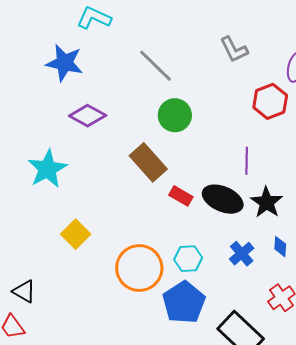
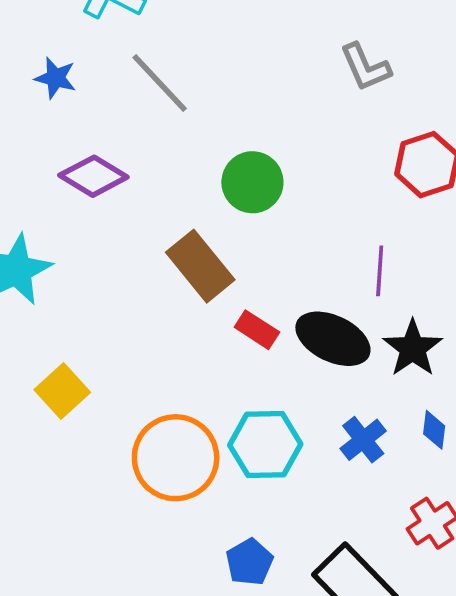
blue star: (64, 63) -> (56, 78), size x0.6
gray line: (156, 66) -> (160, 83), moved
cyan hexagon: (188, 259) -> (265, 445), size x1.4
blue pentagon: (184, 302) -> (249, 562), moved, size x0.6

